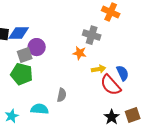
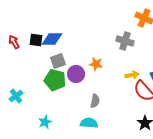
purple circle: (37, 47) -> (76, 74), moved
orange star: (80, 53) -> (96, 64), moved
cyan semicircle: (40, 109) -> (89, 123), moved

